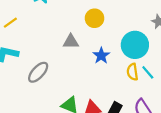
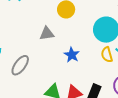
blue star: (101, 56) -> (72, 55), moved

